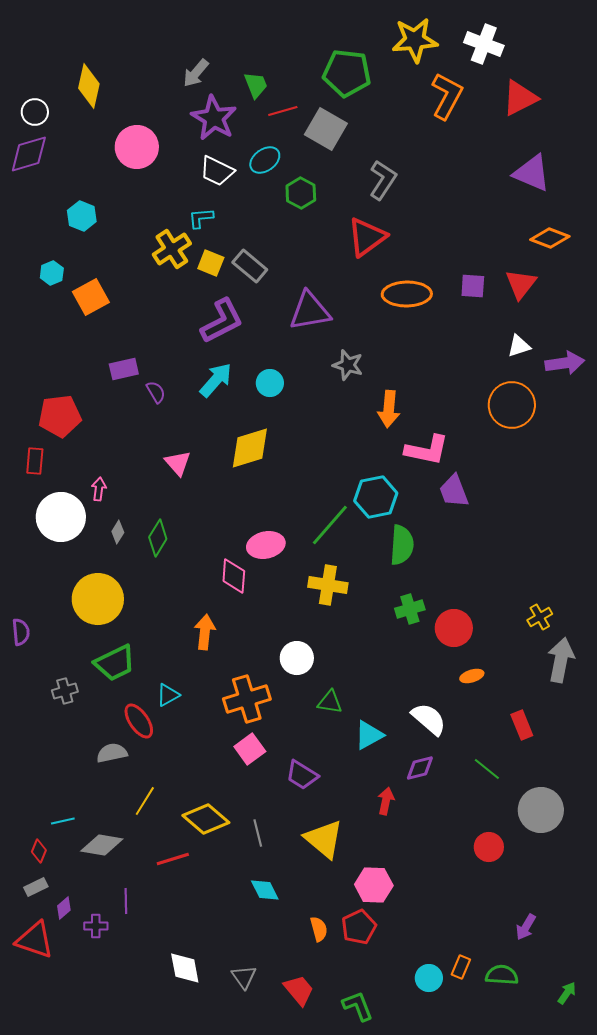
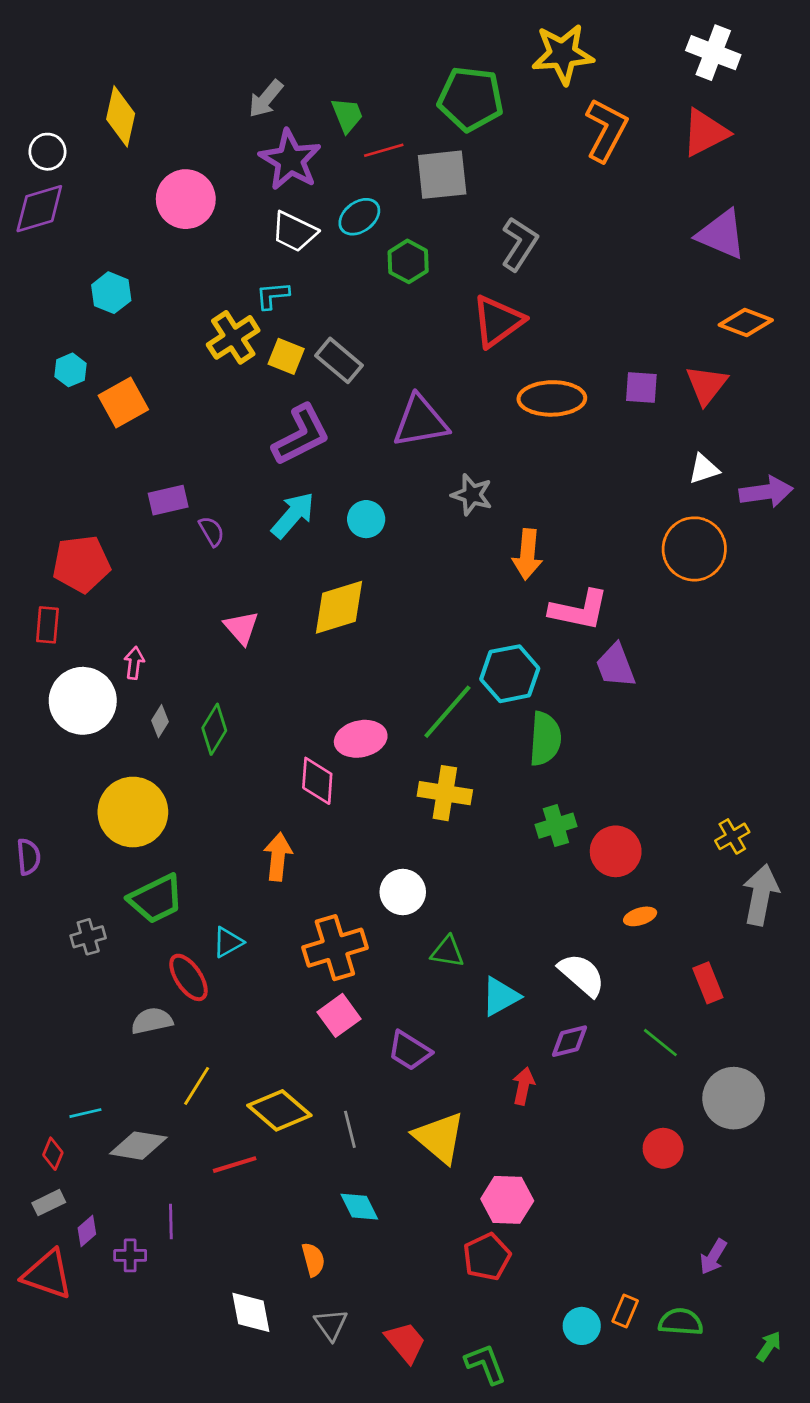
white cross: (484, 44) -> (713, 53), moved
gray square: (326, 129) -> (442, 175), turned -36
orange semicircle: (319, 929) -> (313, 1259), moved

